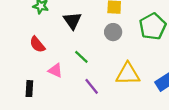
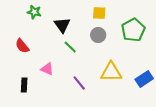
red semicircle: (37, 44) -> (22, 46), moved
green line: (81, 57) -> (70, 47), moved

